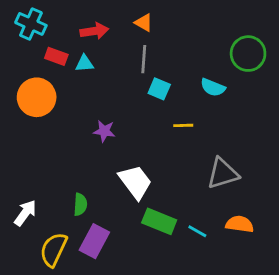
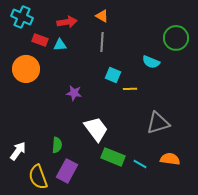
cyan square: (159, 89) -> (113, 75), moved
yellow semicircle: (53, 250) -> (38, 177), turned -45

